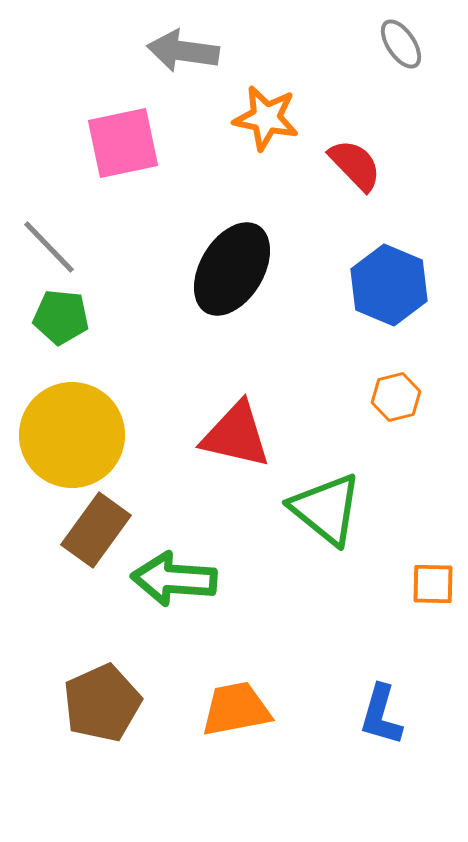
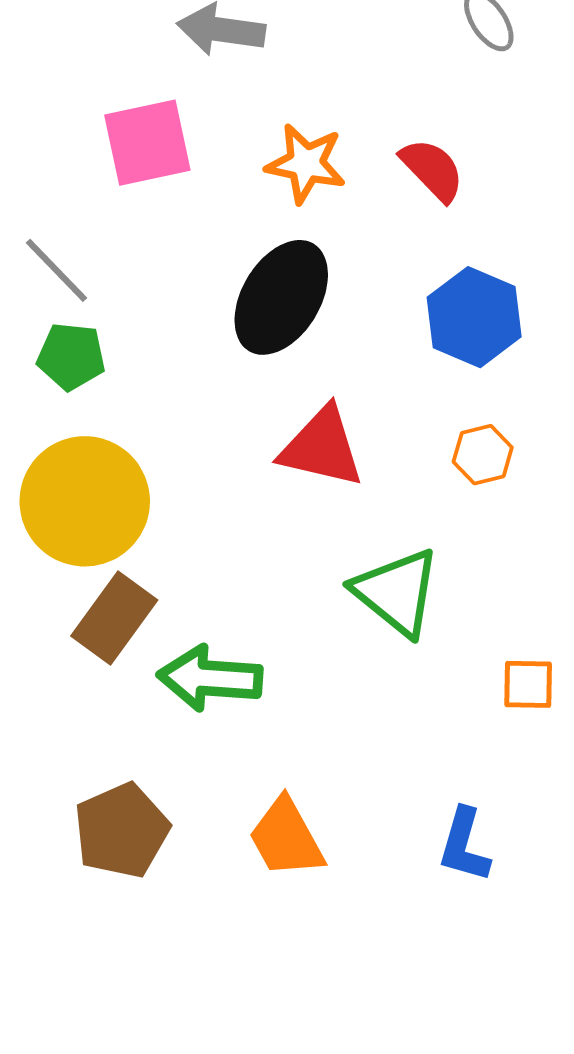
orange star: (266, 118) -> (306, 164), moved
red triangle: (236, 435) -> (322, 447), moved
orange trapezoid: (236, 709) -> (286, 838), turned -108

